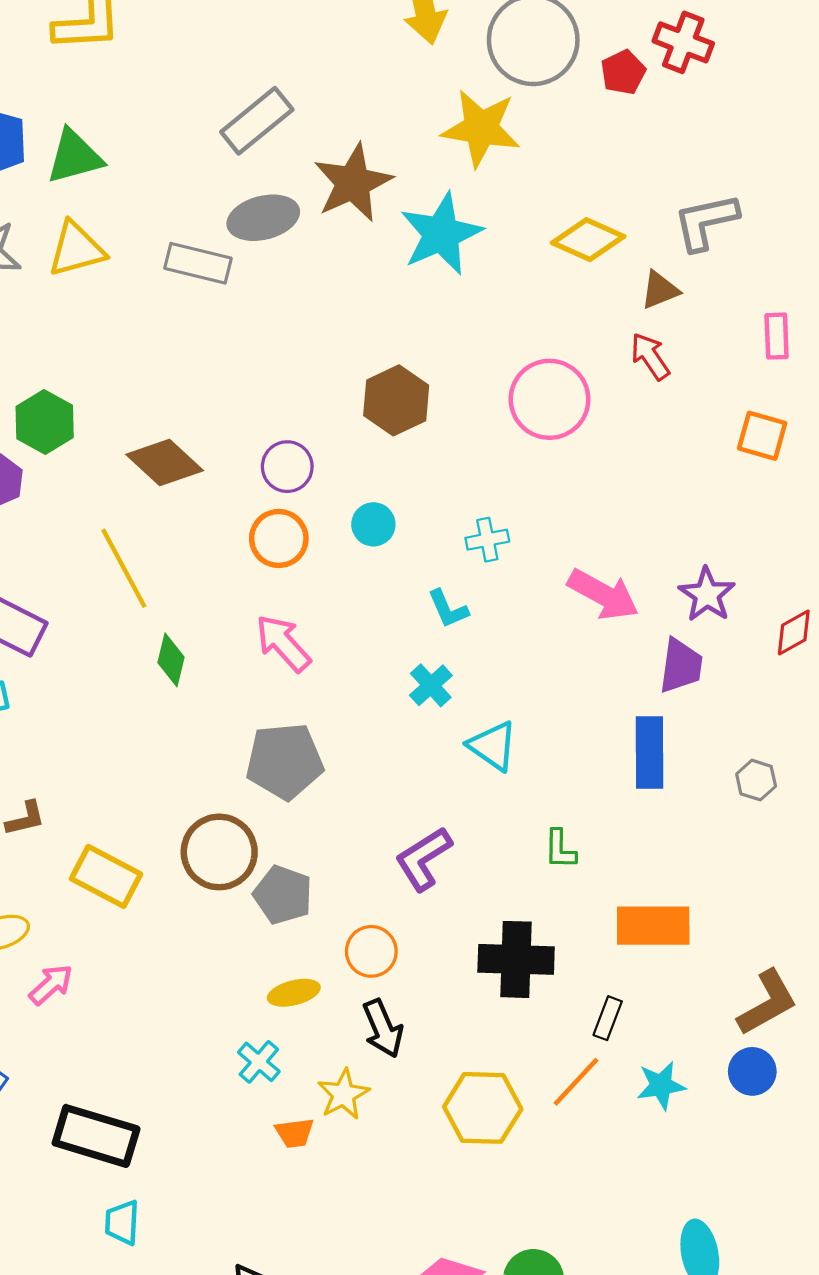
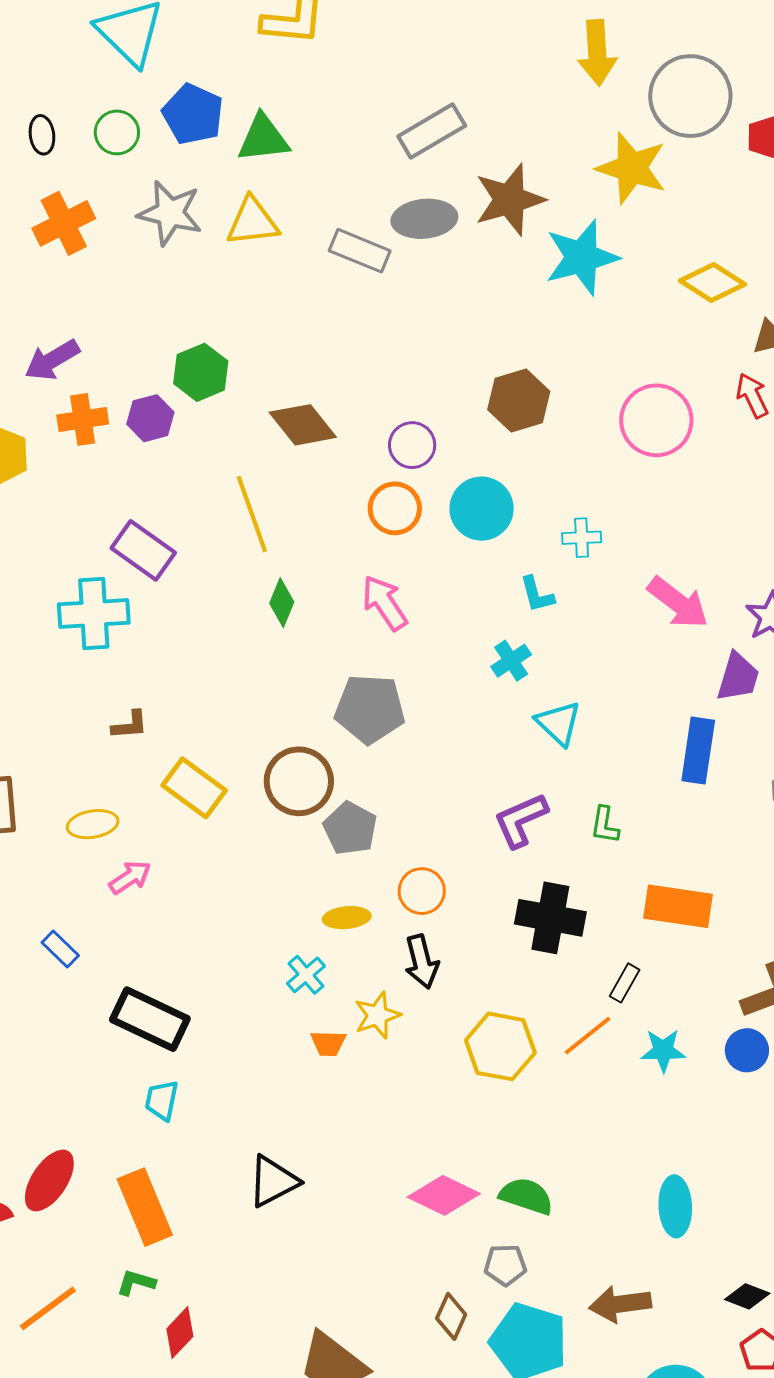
cyan circle: (373, 524) -> (482, 509), size x1.6
purple L-shape: (423, 859) -> (521, 820), moved

